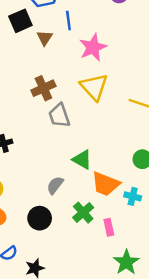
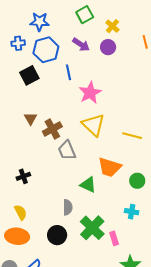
brown triangle: (45, 38) -> (31, 119), moved
orange trapezoid: (106, 184) -> (110, 167), moved
gray semicircle: (55, 185) -> (68, 207), turned 147
green cross: (83, 213) -> (92, 228), size x1.4

